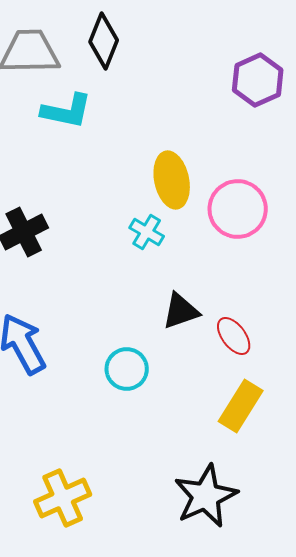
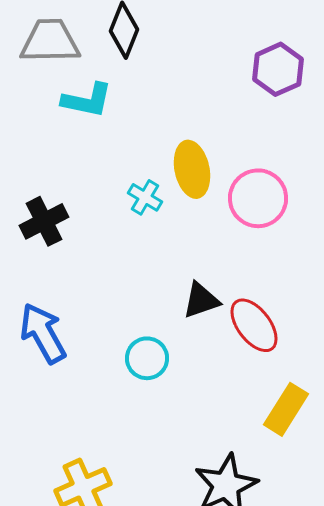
cyan cross: (147, 232) -> (145, 197), moved
red ellipse: (234, 336) -> (254, 325), size x1.4
yellow rectangle: (241, 406) -> (286, 409), moved

